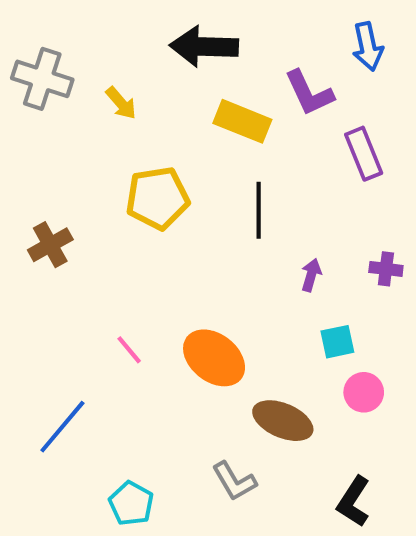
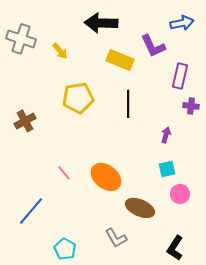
blue arrow: (368, 46) -> (182, 23), turned -90
purple rectangle: (364, 154) -> (180, 76), turned 35
purple cross: (386, 269) -> (191, 106), moved
purple arrow: (311, 275) -> (166, 135), moved

